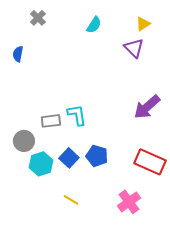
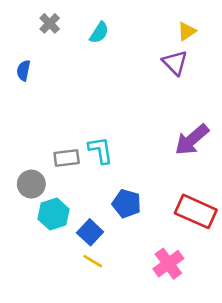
cyan semicircle: (94, 25) -> (99, 33), moved
blue square: (69, 158) -> (90, 232), moved

